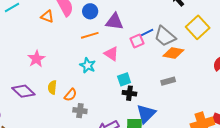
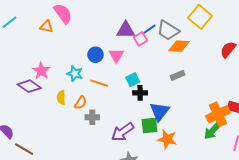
blue circle: (90, 11) -> (95, 55), moved
purple triangle: (114, 22) -> (126, 30), moved
orange line: (90, 35) -> (99, 83), moved, turned 42
pink triangle: (111, 54) -> (116, 55), turned 35
cyan star: (88, 65) -> (75, 74), moved
purple diamond: (23, 91) -> (29, 86), moved

